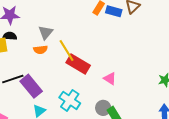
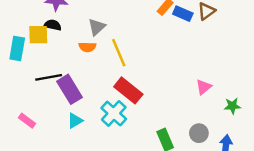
red rectangle: (78, 64) -> (128, 90), moved
pink triangle: (110, 79) -> (204, 87), moved, turned 40
gray circle: (103, 108) -> (199, 133), moved

